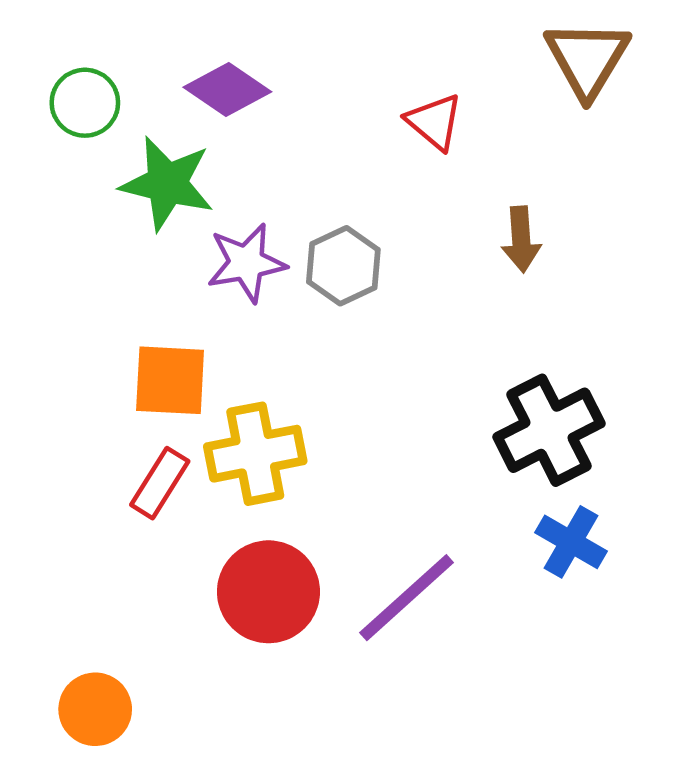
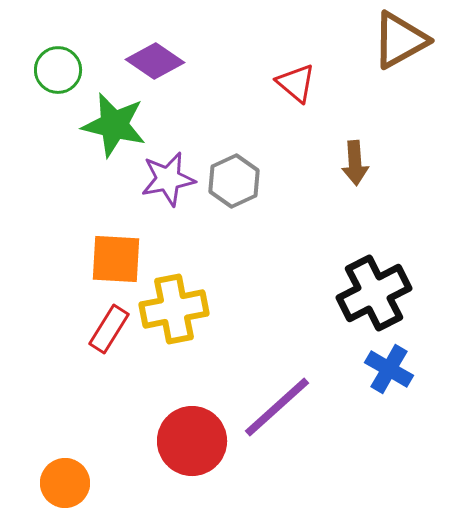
brown triangle: (587, 59) -> (400, 40), turned 30
red circle: (268, 592) -> (192, 441), moved

